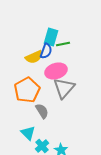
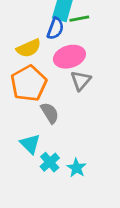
yellow semicircle: (34, 57) -> (29, 48), moved
gray triangle: (64, 88) -> (81, 81), size x0.7

